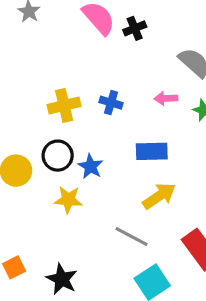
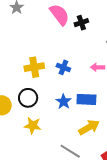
blue star: (91, 166) -> (64, 102), moved

